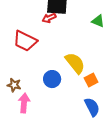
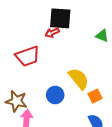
red trapezoid: (25, 41) -> (28, 56), turned -45
brown star: (14, 85) -> (16, 101), size x1.5

